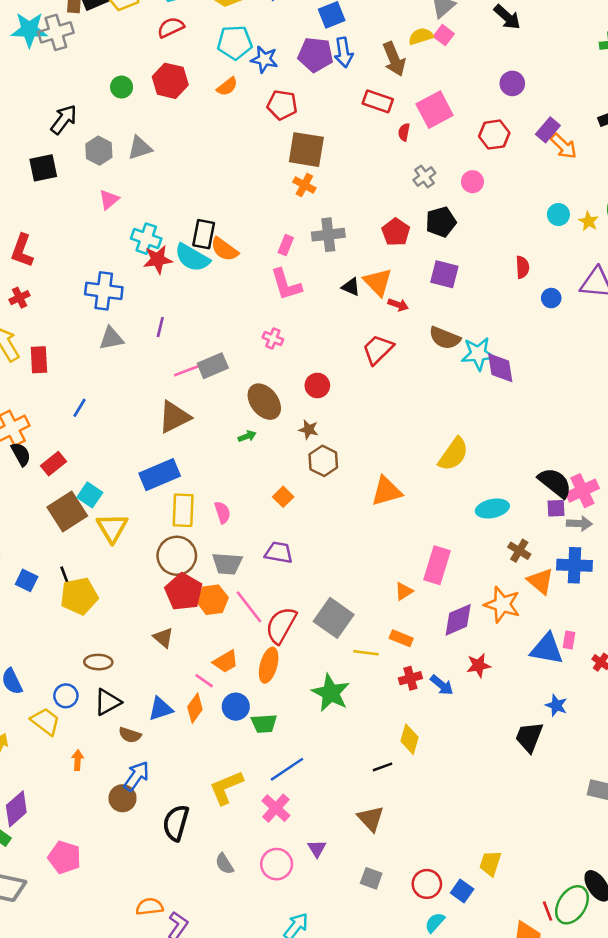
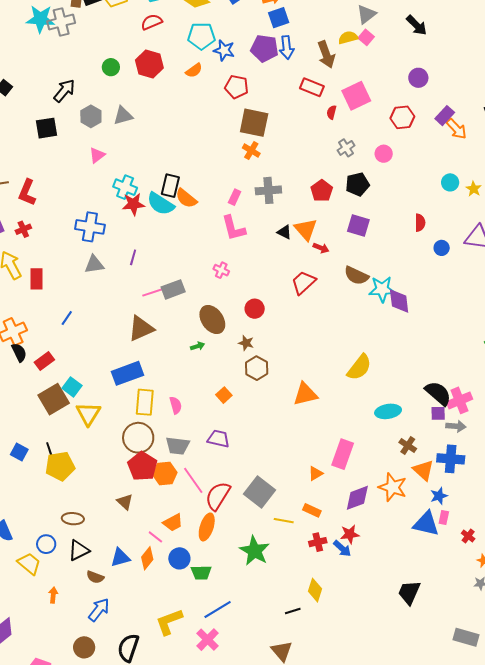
red star: (478, 665) -> (350, 534), moved
blue star: (556, 705) -> (439, 496), moved, turned 30
brown circle: (122, 798) -> (84, 647), moved

